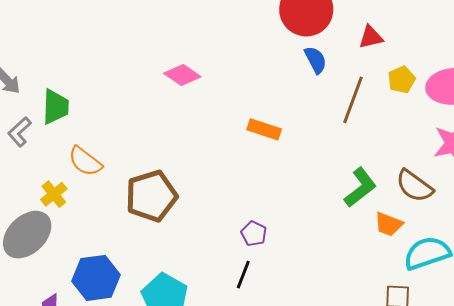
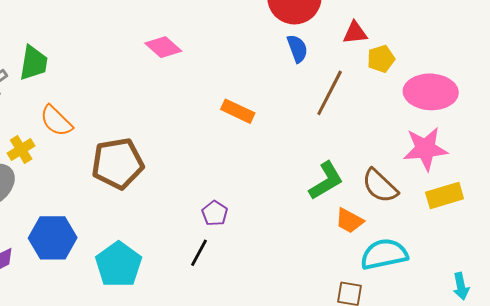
yellow pentagon: (401, 80) -> (381, 59), moved

